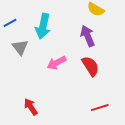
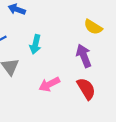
cyan arrow: (43, 26) -> (35, 44), size x0.7

